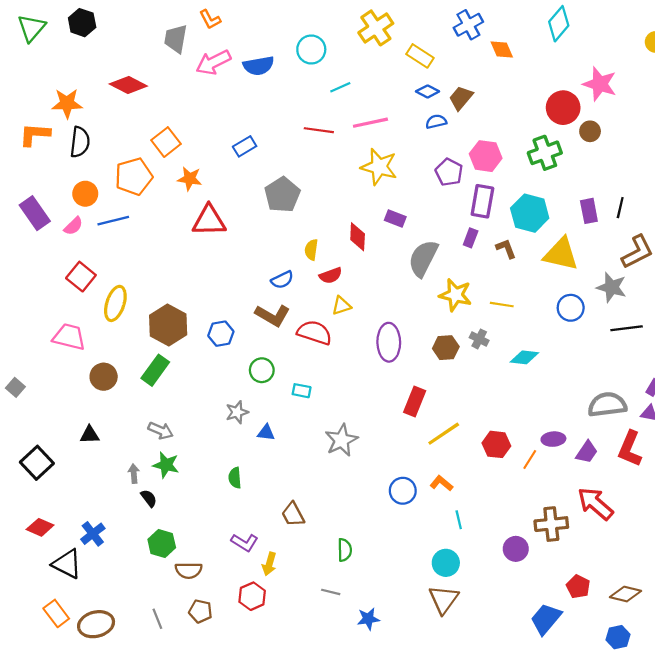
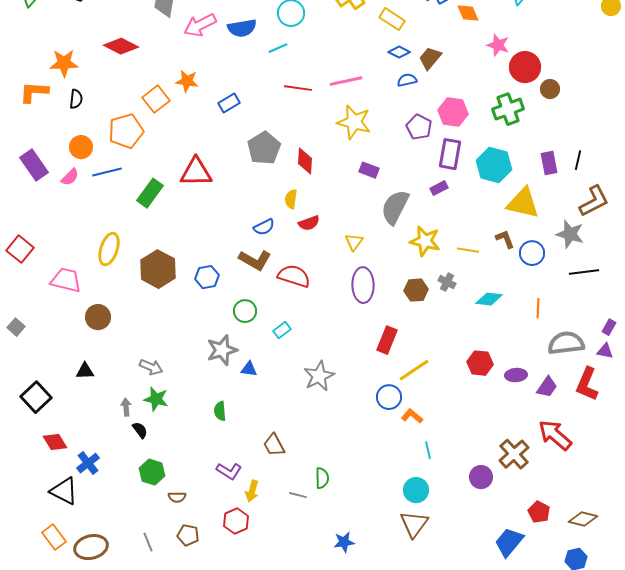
pink star: (600, 84) -> (498, 45), moved, size x0.7
cyan line: (340, 87) -> (278, 48), moved
black semicircle: (80, 142) -> (76, 99), size x0.7
orange star: (190, 179) -> (187, 81), moved
red diamond: (358, 237) -> (305, 161), moved
purple rectangle: (471, 238) -> (439, 188), turned 42
brown L-shape: (506, 249) -> (505, 239), moved
red square: (81, 277) -> (20, 249), moved
yellow triangle: (341, 306) -> (354, 242), moved, turned -36
green rectangle: (155, 370) -> (150, 193), moved
cyan rectangle: (302, 391) -> (282, 330), turned -48
gray star: (237, 412) -> (222, 350), size x1.4
red hexagon: (496, 444) -> (480, 363), moved
orange line: (530, 460) -> (538, 308), moved, turned -30
blue circle: (403, 491) -> (389, 397), moved
brown cross: (551, 524) -> (514, 454), turned -36
red diamond: (40, 527) -> (55, 442), moved, turned 35
brown semicircle: (189, 570) -> (177, 497), size x0.7
gray line: (331, 592) -> (298, 495), moved

